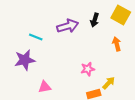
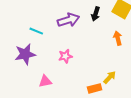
pink star: (88, 69) -> (65, 56), moved

